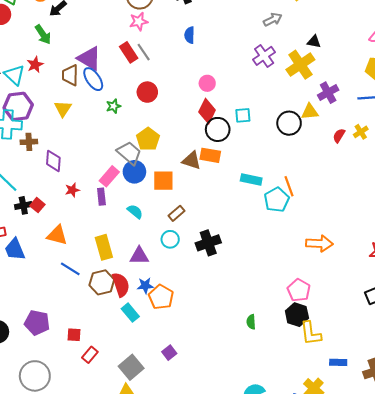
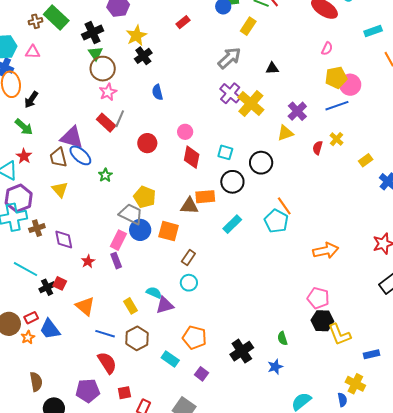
gray arrow: (273, 19) -> (229, 58), size x1.4
gray line: (144, 52) -> (120, 119), turned 72
yellow cross: (300, 65) -> (251, 104), moved
red circle: (147, 92) -> (147, 143), moved
cyan square: (243, 115) -> (225, 152), turned 35
black circle: (289, 123) -> (261, 163), moved
black circle: (218, 129) -> (232, 182), moved
cyan rectangle: (251, 180) -> (232, 224), moved, turned -42
orange square: (163, 181) -> (169, 231), turned 30
cyan semicircle: (135, 211) -> (154, 293), moved
orange triangle: (57, 235) -> (85, 306), turned 40
black cross: (208, 243) -> (242, 351), moved
yellow rectangle: (104, 247) -> (131, 306), size x0.7
red semicircle: (121, 285) -> (107, 363), moved
blue star: (145, 285) -> (275, 367), moved
purple square: (169, 353) -> (202, 374), moved

